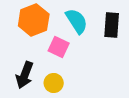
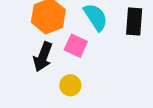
black arrow: (25, 75) -> (43, 57), moved

